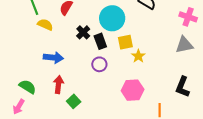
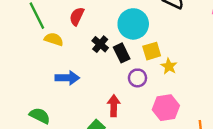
purple circle: (99, 64) -> (137, 78), moved
red arrow: (58, 85) -> (114, 106), moved

